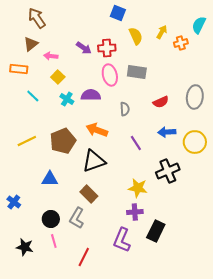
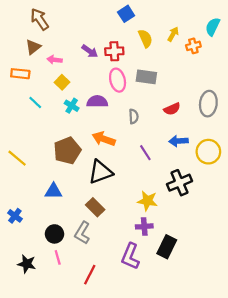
blue square: (118, 13) -> (126, 14), turned 35
yellow line: (27, 141) -> (17, 158), moved, turned 66

